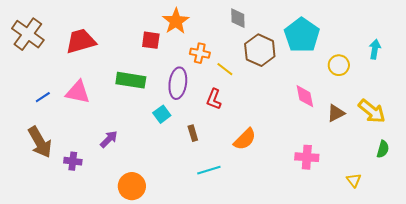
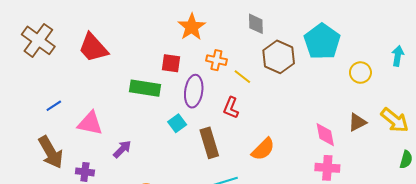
red square: (151, 40) -> (171, 63), moved
red trapezoid: (81, 41) -> (93, 48), turned -116
pink triangle: (78, 92) -> (90, 123), moved
pink diamond: (305, 96) -> (325, 135), moved
brown rectangle: (193, 133) -> (209, 143), size x1.8

